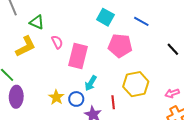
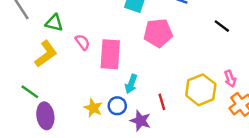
yellow hexagon: (136, 84) -> (201, 90), moved
pink arrow: (172, 93) -> (230, 79), turned -80

